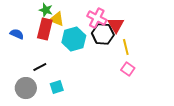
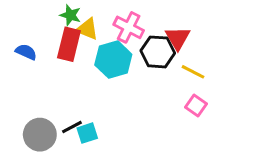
pink cross: (97, 18) -> (129, 27), moved
yellow line: (126, 47) -> (193, 72), turned -49
black line: (40, 67) -> (72, 127), moved

